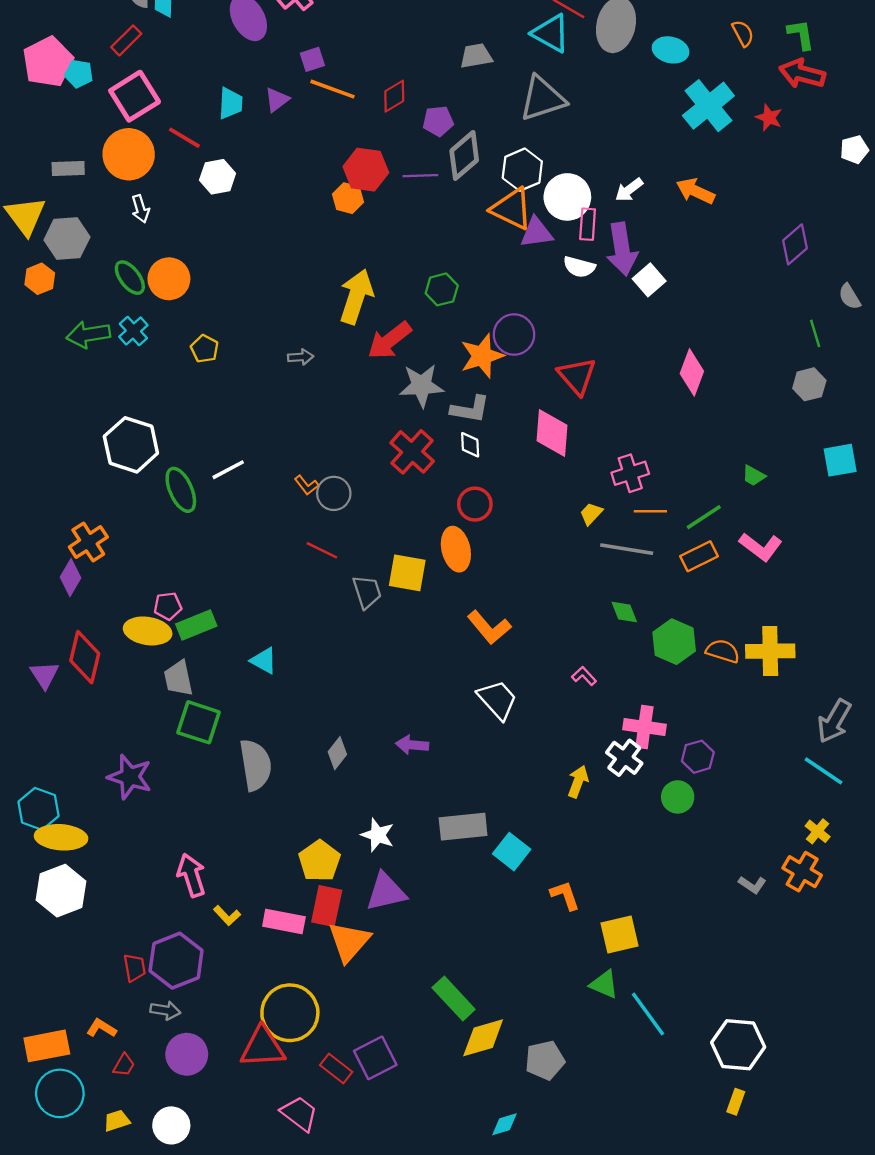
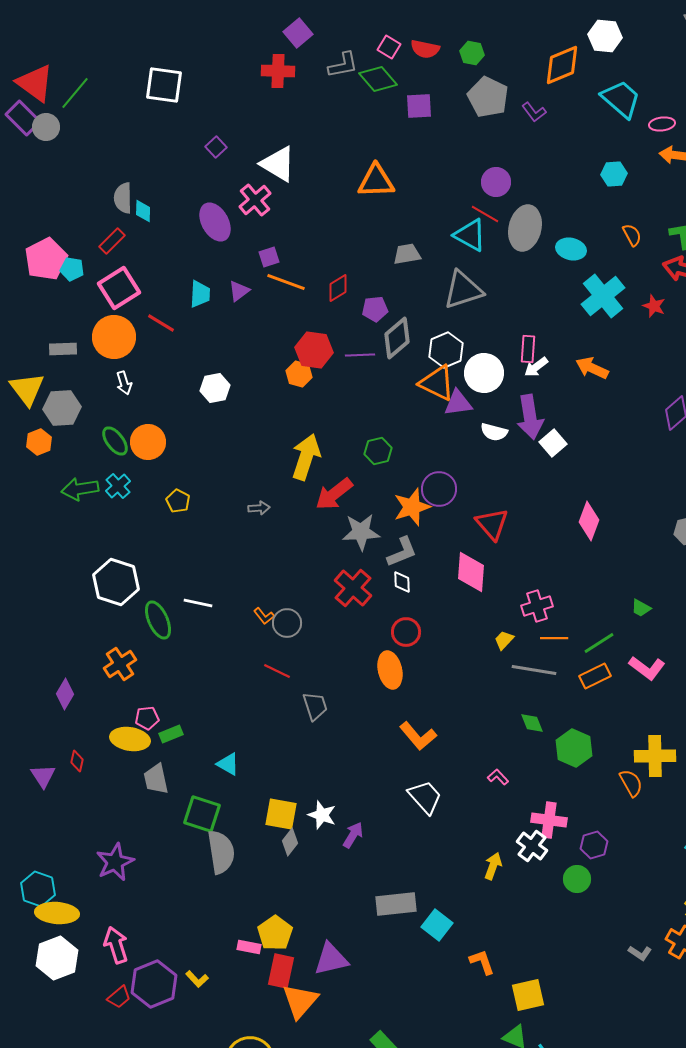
white hexagon: (218, 177) -> (215, 388), moved
pink rectangle: (588, 224) -> (528, 349), moved
gray L-shape: (470, 409) -> (402, 552), turned -32
white line: (228, 470) -> (198, 603), turned 40
orange cross: (88, 542) -> (120, 664), moved
yellow square: (407, 573) -> (281, 814), moved
green rectangle: (196, 625) -> (171, 734), size x0.7
orange semicircle: (723, 651) -> (631, 783), moved, turned 44
red diamond: (85, 657) -> (77, 761), size x0.5
green square: (199, 722) -> (202, 814), moved
purple arrow: (412, 745) -> (353, 835), turned 116
purple star: (130, 777) -> (115, 862), turned 30
white star: (378, 835) -> (322, 815), moved
pink arrow: (191, 875) -> (116, 945), moved
pink rectangle: (284, 921) -> (249, 947), moved, size x0.7
purple hexagon: (176, 961) -> (154, 984), moved
red trapezoid: (135, 968) -> (119, 997), moved, turned 60

